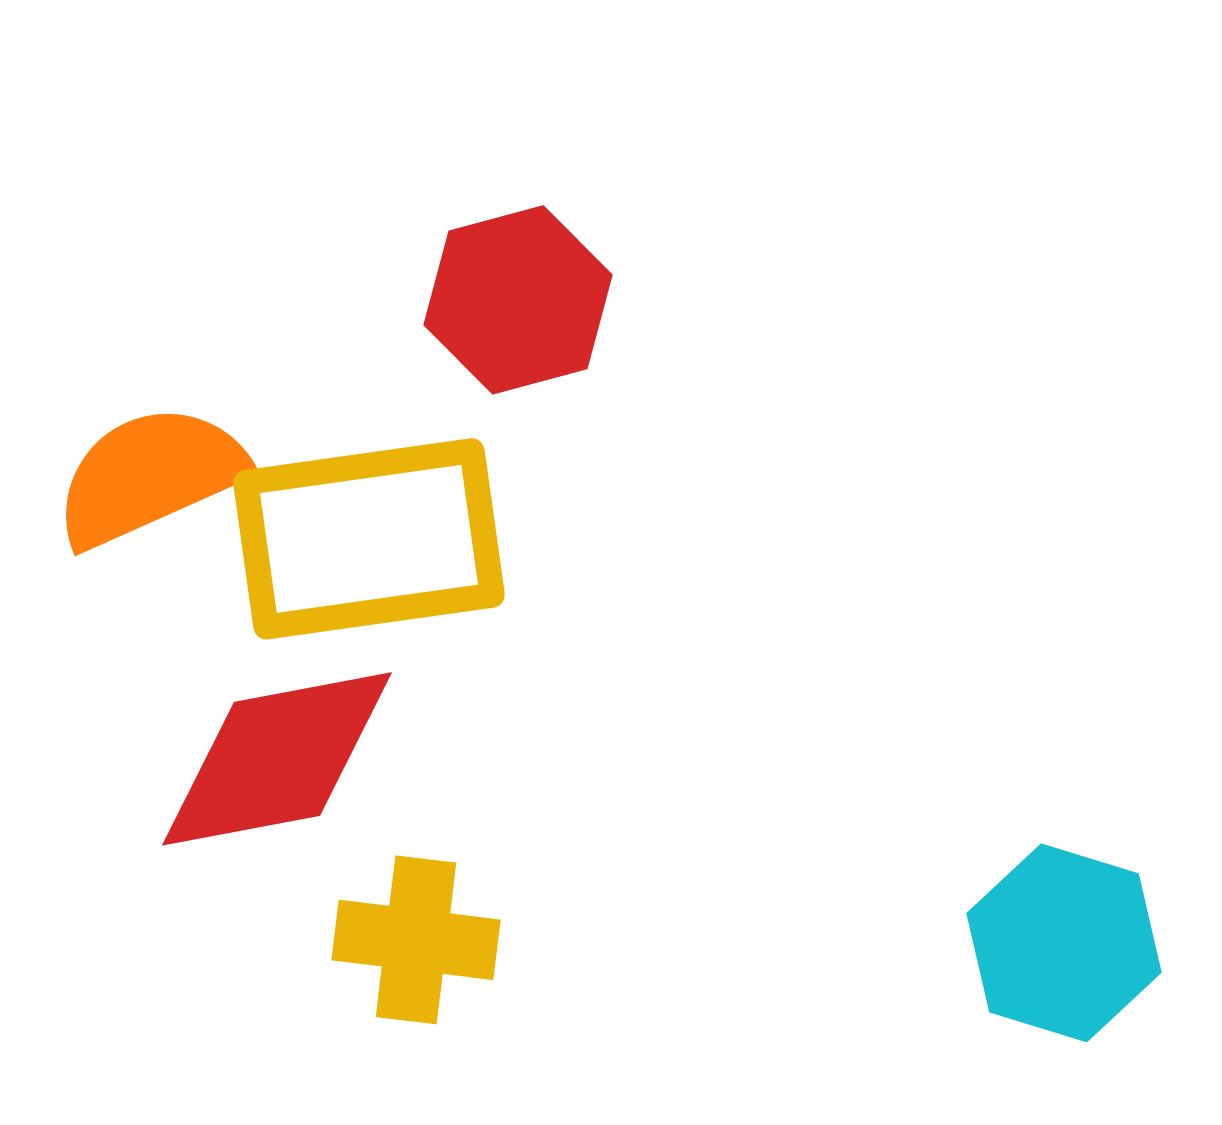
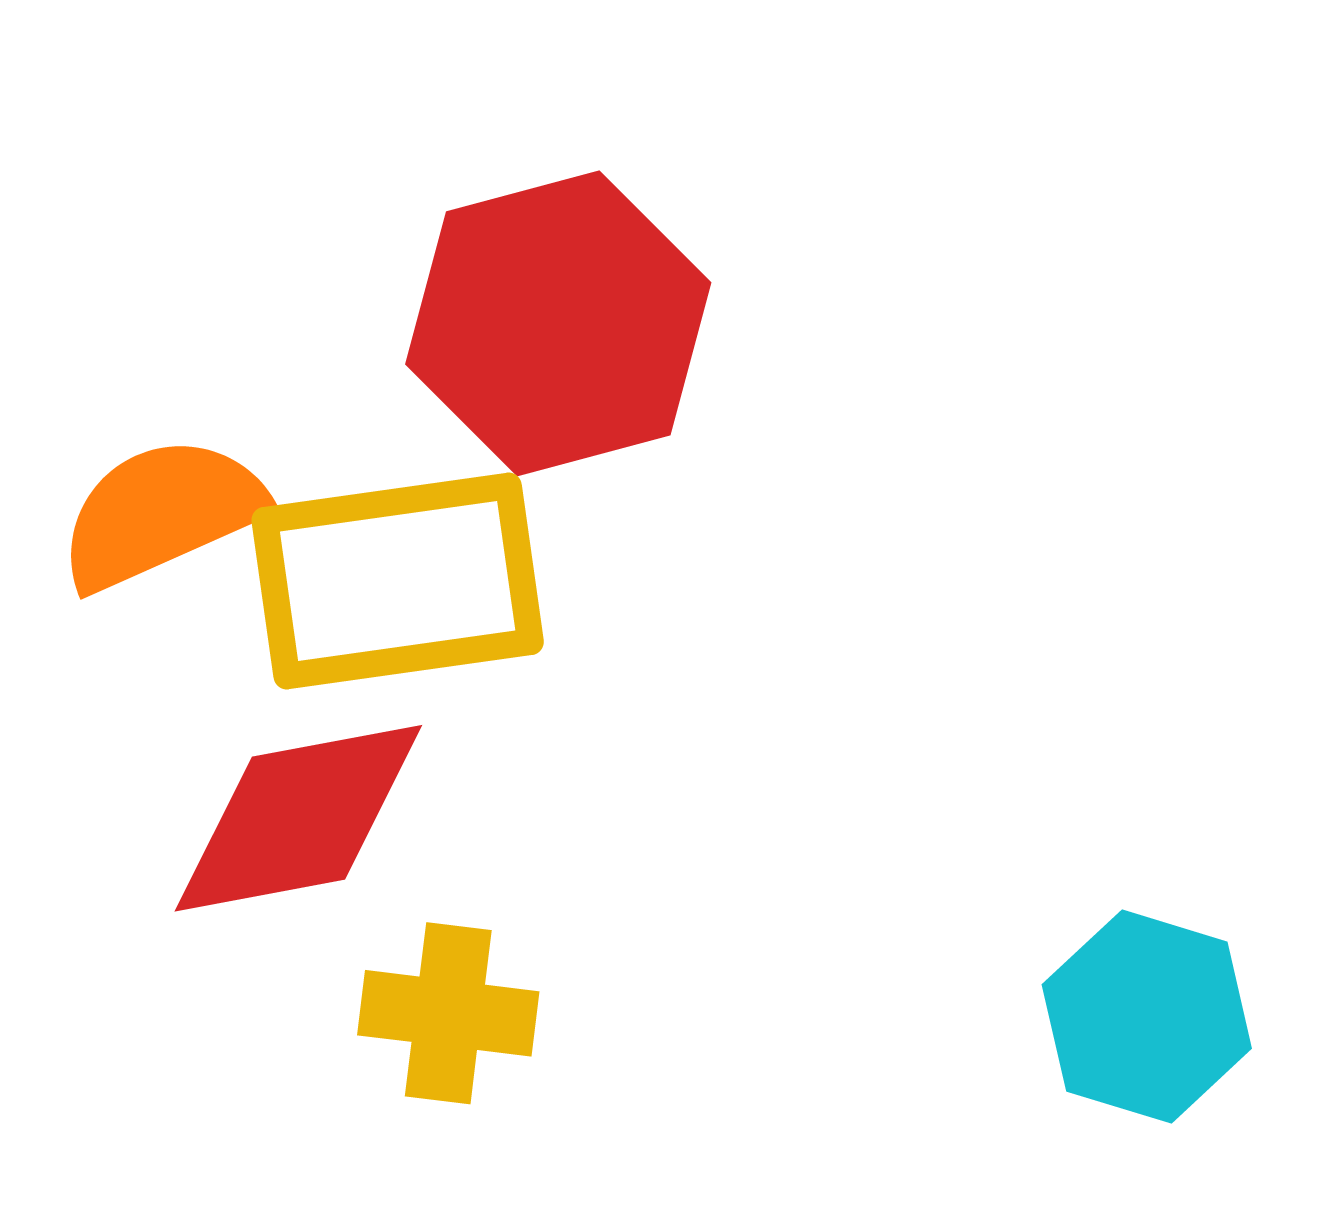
red hexagon: (518, 300) -> (558, 323), size x1.5

